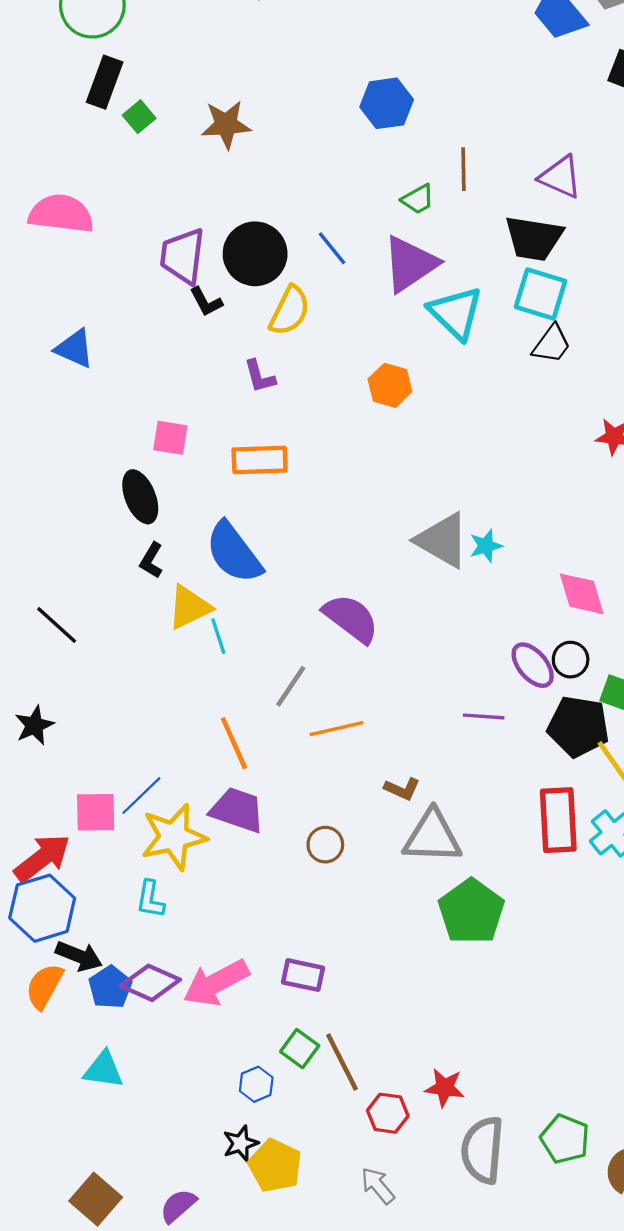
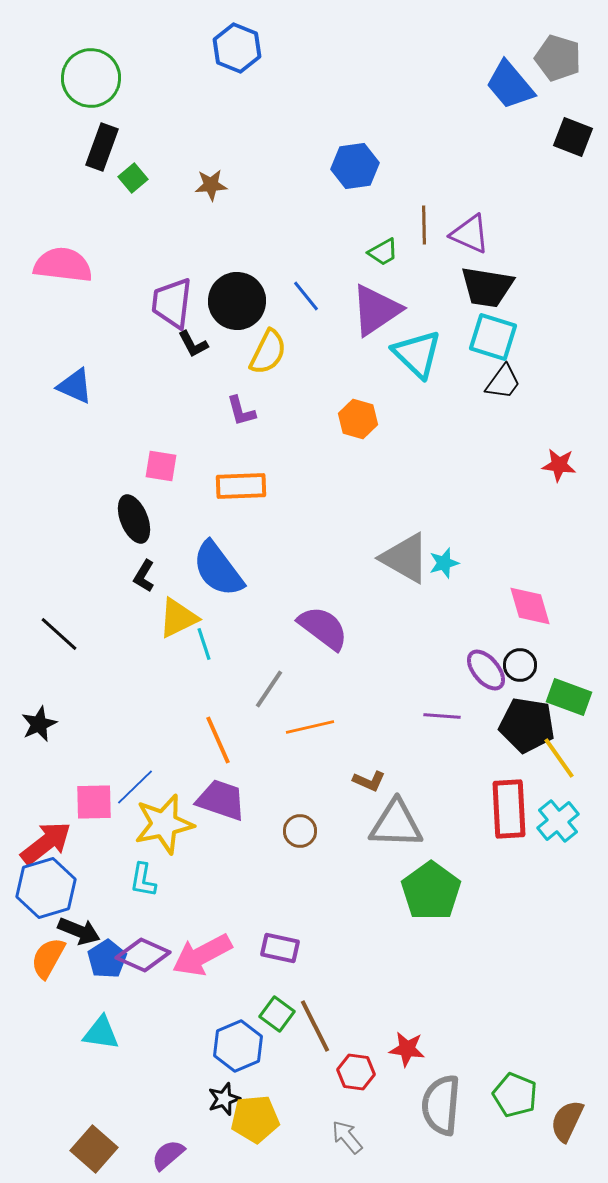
brown star: (226, 125) -> (211, 185), size x0.7
purple triangle: (561, 177) -> (470, 234), moved
blue hexagon: (256, 1084) -> (238, 1046), size x1.6
yellow pentagon: (275, 1166) -> (255, 1119), turned -30

